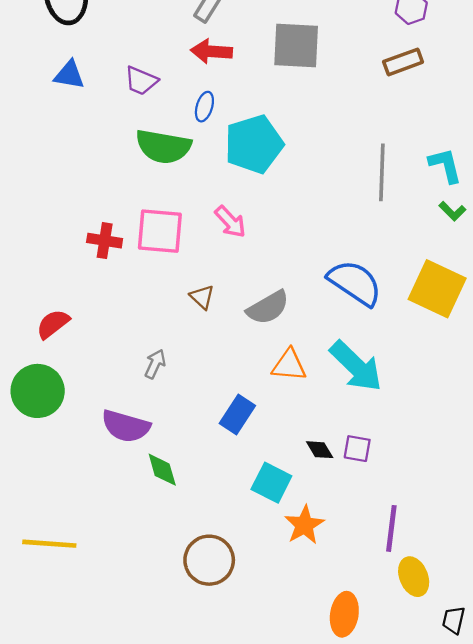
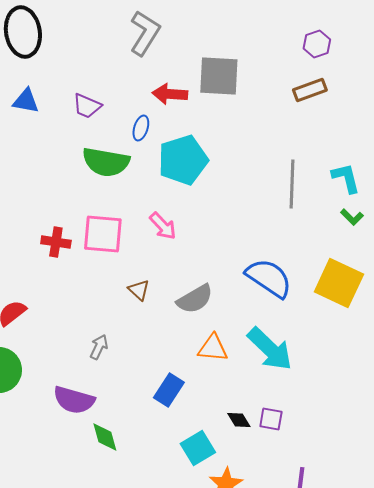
red arrow: (212, 51) -> (170, 94), moved
cyan square: (271, 483) -> (198, 448), turned 32

